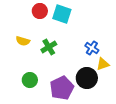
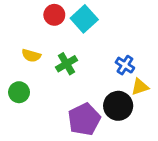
cyan square: (62, 14) -> (84, 19), turned 30
green circle: (30, 80) -> (19, 92), moved

